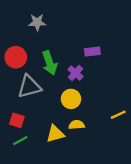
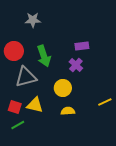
purple cross: (75, 73) -> (76, 65), moved
yellow triangle: (55, 134) -> (35, 105), moved, turned 30

